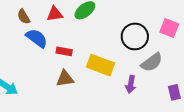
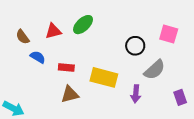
black circle: (135, 36) -> (135, 46), size x0.7
blue semicircle: (37, 38) -> (38, 57), size x0.7

